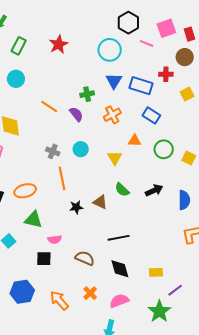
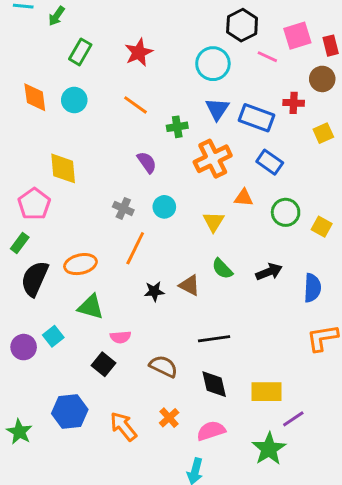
orange line: (49, 106) -> (136, 105), moved
purple semicircle: (76, 114) -> (147, 162), moved
orange cross: (112, 115) -> (213, 159), size x1.4
orange line: (62, 178) -> (135, 248), turned 35
black square: (44, 259) -> (104, 364), turned 35
yellow rectangle: (156, 272) -> (266, 392), size x1.5

